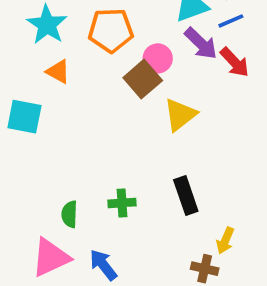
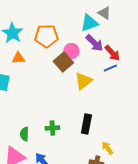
blue line: (231, 21) -> (110, 68), moved
orange triangle: (58, 72) -> (18, 58), turned -32
black rectangle: (186, 195) -> (86, 124), turned 30
yellow arrow: (225, 241) -> (107, 148), turned 120

